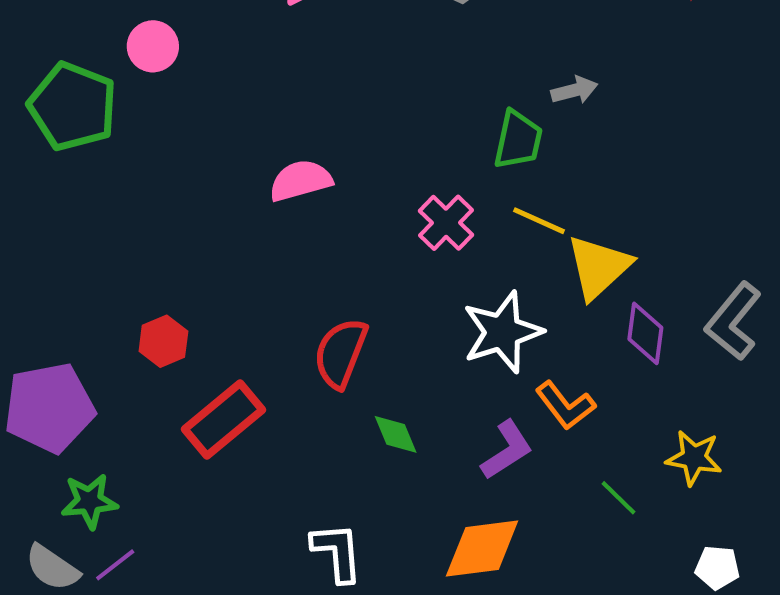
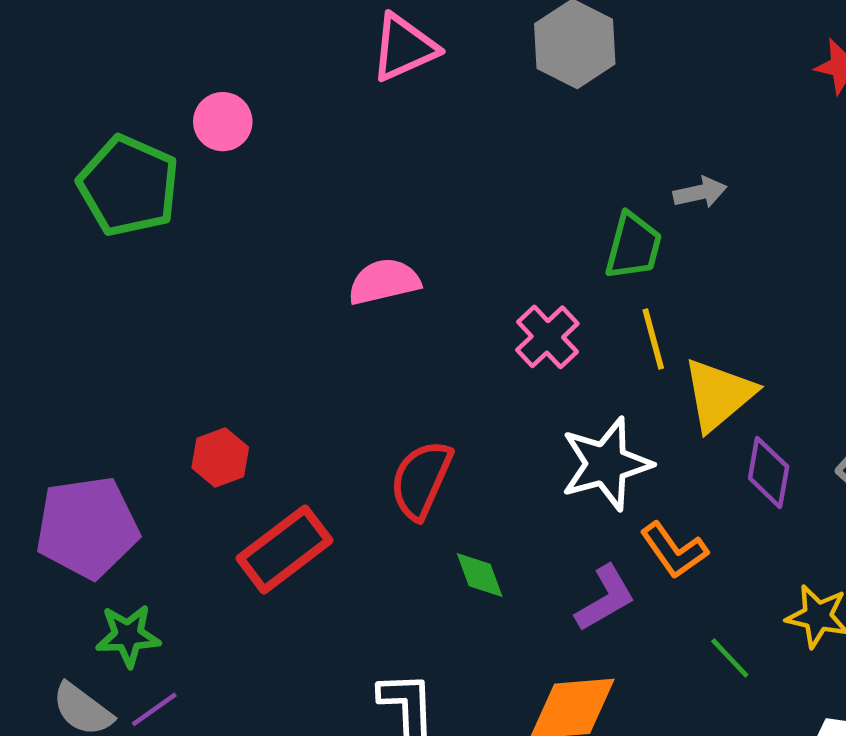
yellow line: (539, 221) -> (653, 339), turned 48

